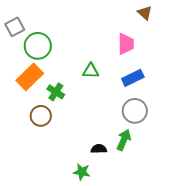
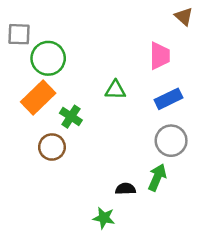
gray square: (15, 27) -> (19, 34), turned 30

